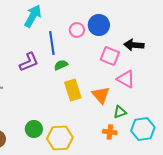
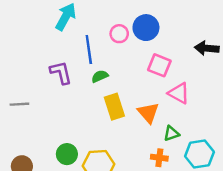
black arrow: (134, 45) -> (207, 48), moved
purple L-shape: (29, 62) -> (61, 73), turned -80

